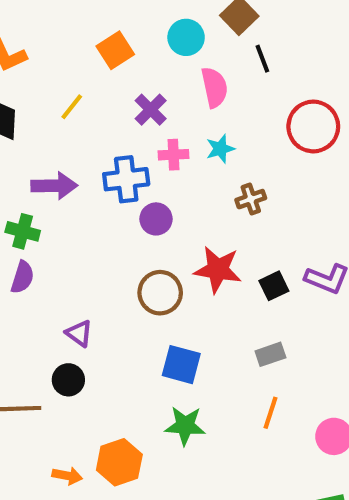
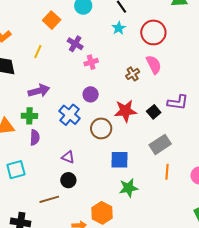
pink semicircle: (214, 87) -> (154, 65), moved
cyan star: (220, 149) -> (119, 28), moved
blue cross: (126, 179) -> (70, 115), moved, turned -30
gray rectangle: (270, 354) -> (160, 144), size x1.5

